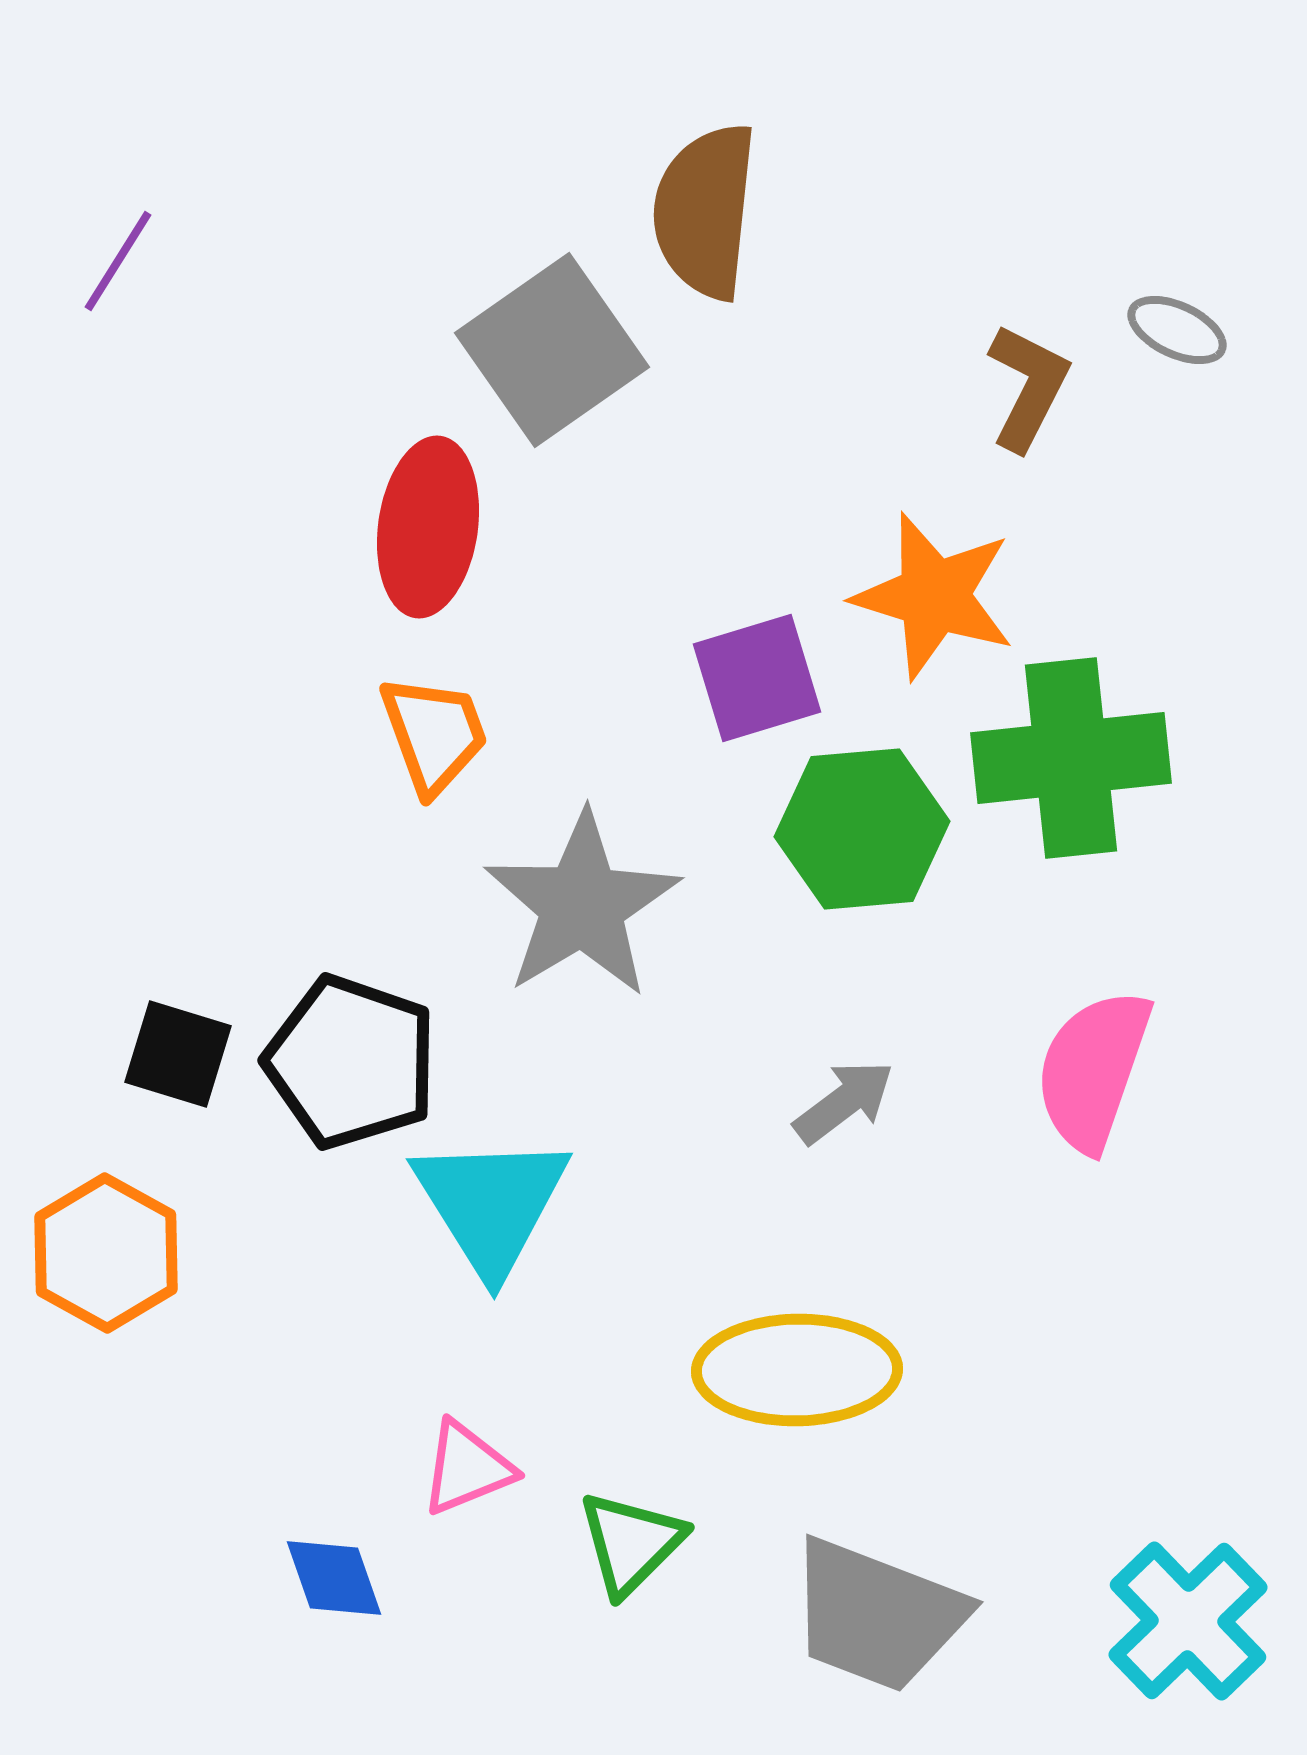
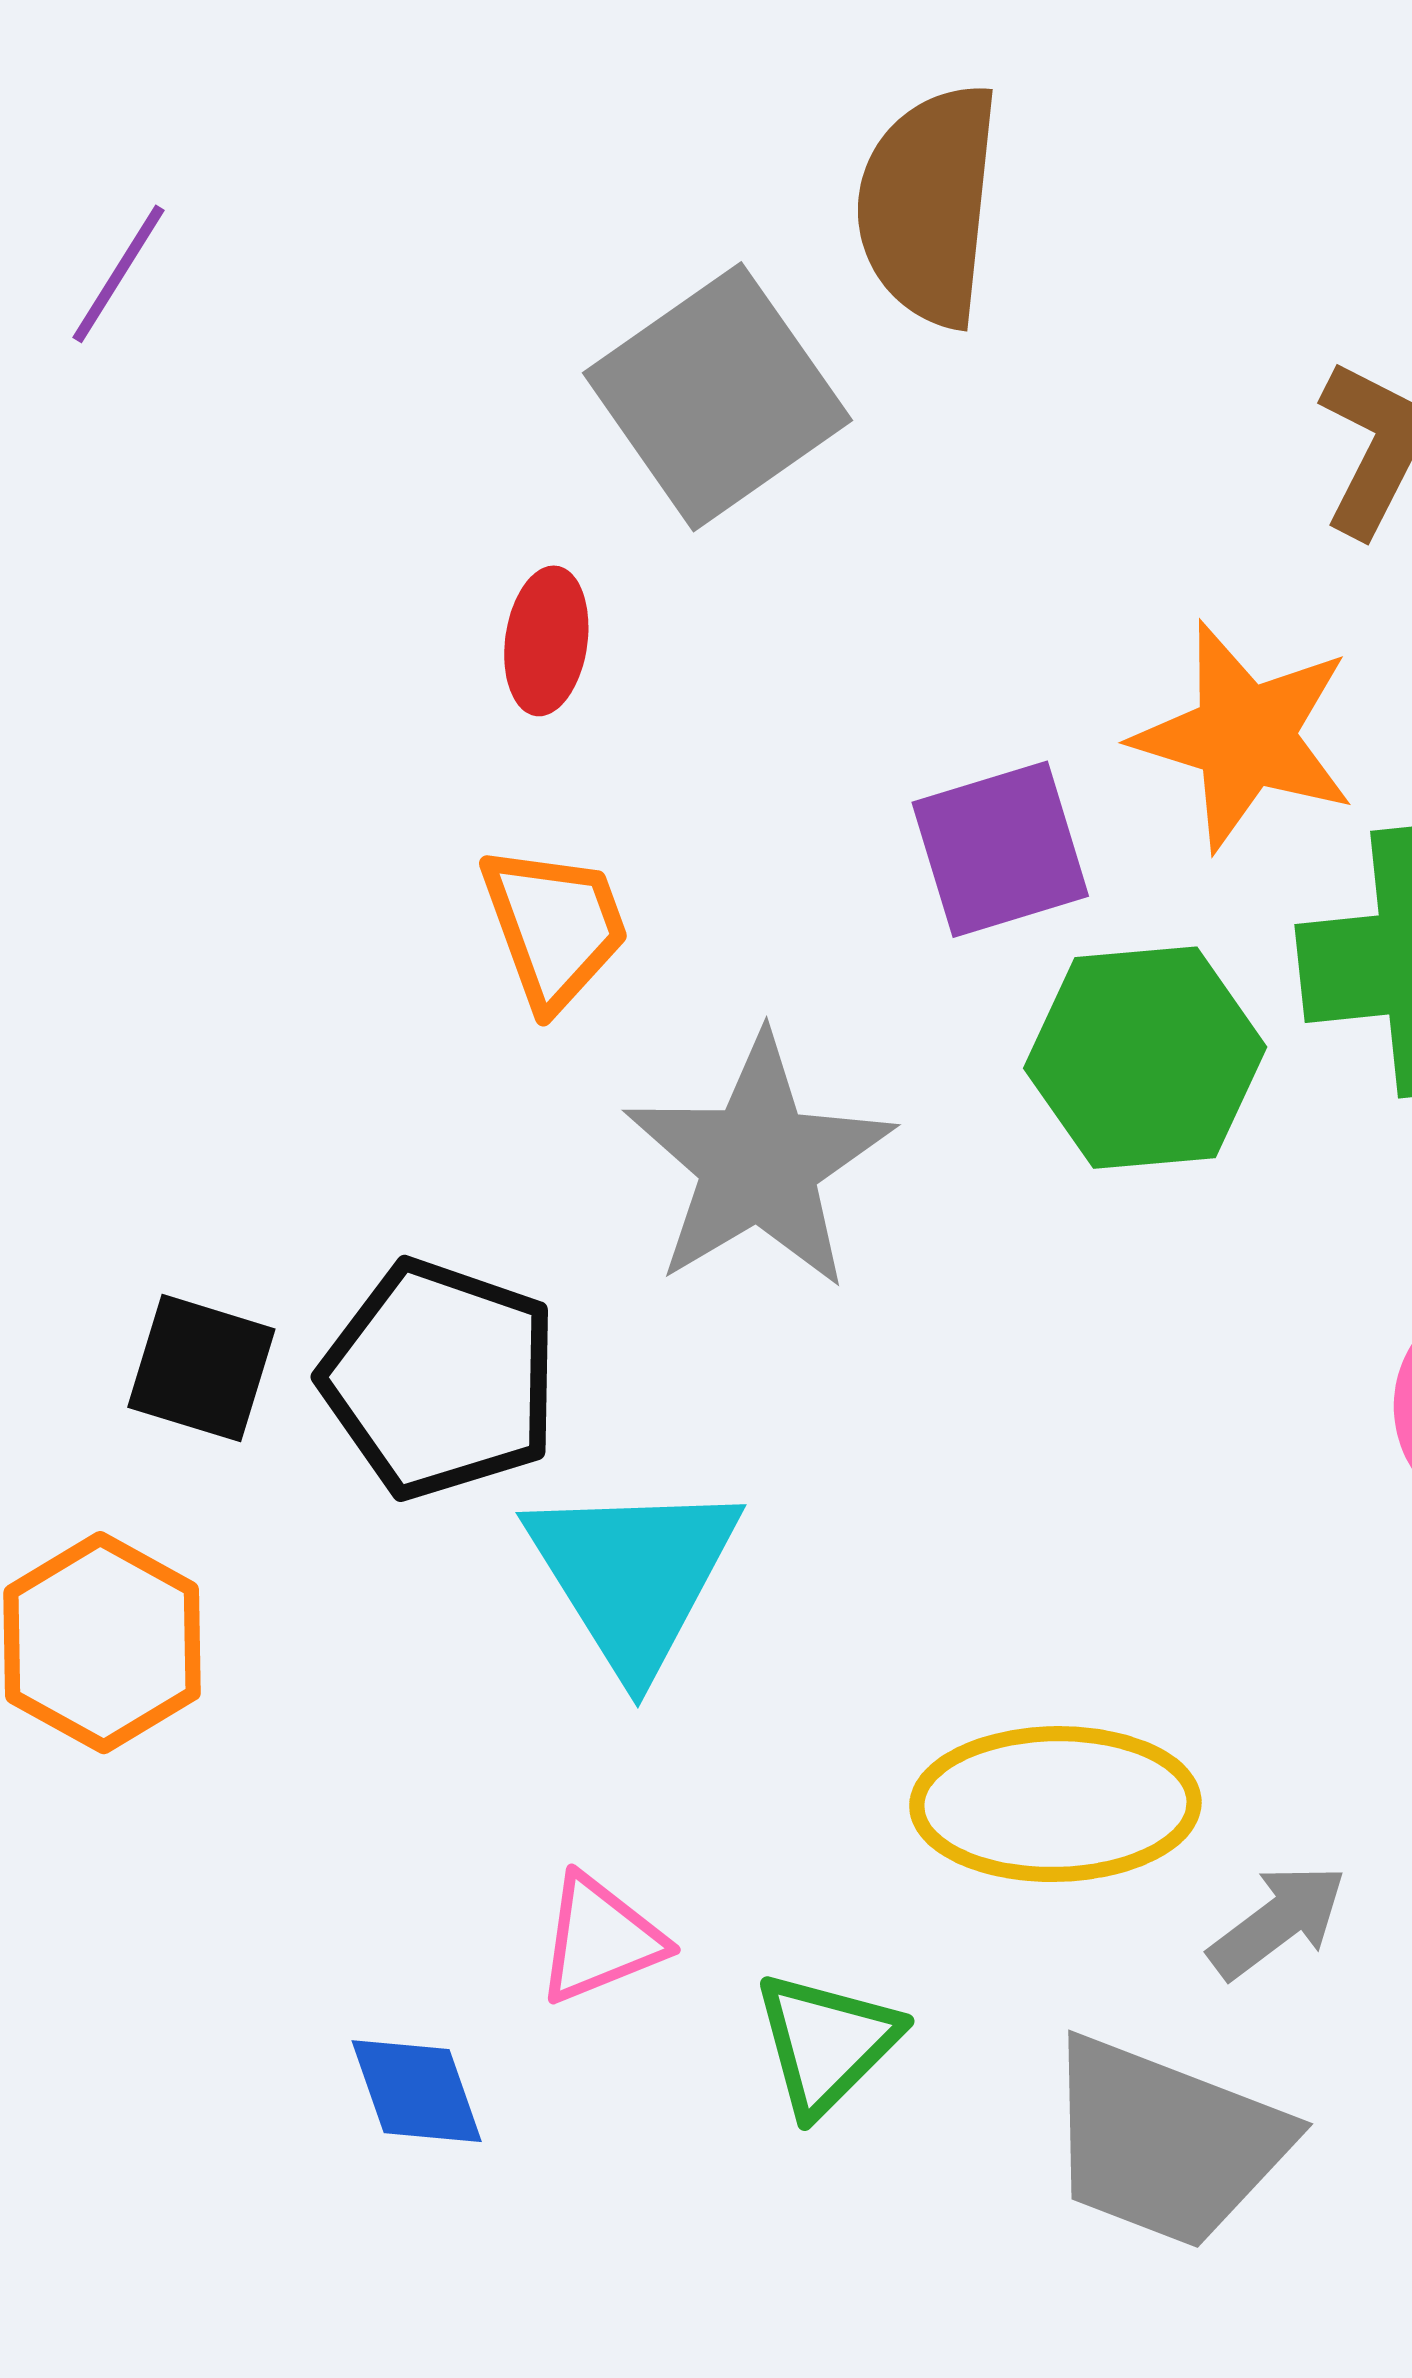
red ellipse: (428, 527) -> (546, 641), size x0.6
gray arrow: (844, 1102) -> (1278, 1921), moved

